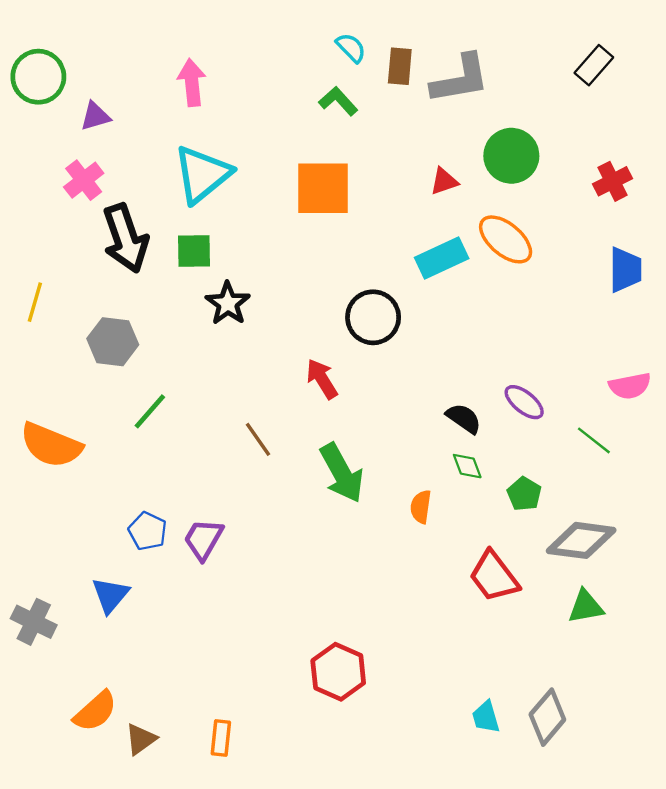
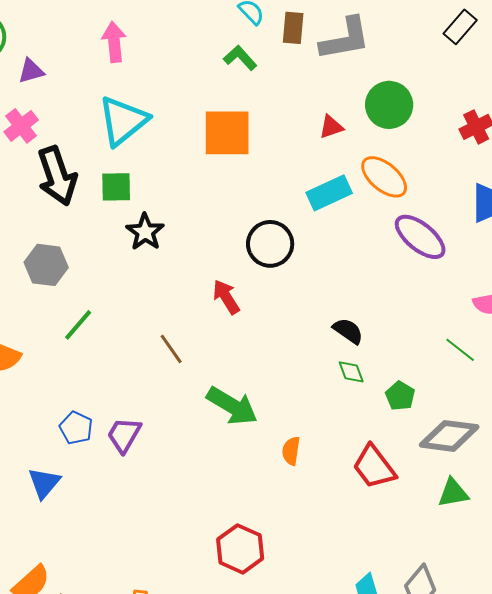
purple ellipse: (524, 402) -> (420, 237), moved, size x1.5
green arrow: (342, 473) -> (232, 406), moved, turned -30
orange semicircle: (421, 507) -> (291, 451), moved

